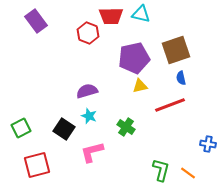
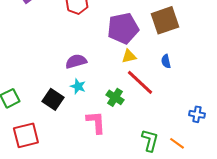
blue semicircle: (181, 78) -> (166, 61), moved
red line: (170, 105) -> (140, 82), moved, turned 64
pink L-shape: (92, 152) -> (96, 122), moved, turned 100

